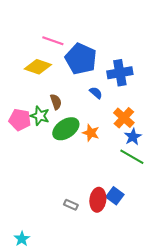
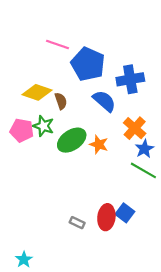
yellow diamond: (38, 67) -> (37, 92), moved
blue semicircle: (96, 93) -> (104, 101), size x1.6
brown semicircle: (56, 102) -> (61, 101), moved

